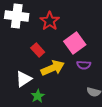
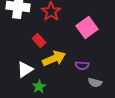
pink square: (75, 43) -> (87, 28), moved
purple semicircle: (84, 65) -> (82, 66), moved

